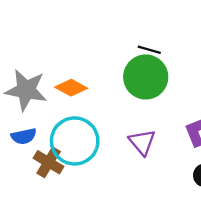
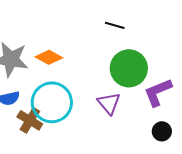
green circle: (146, 77) -> (129, 68), moved

